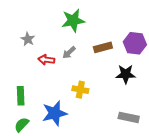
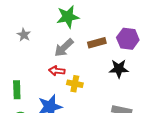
gray arrow: (69, 53) -> (64, 48), size x1.5
red arrow: (46, 60) -> (57, 71), moved

